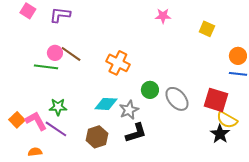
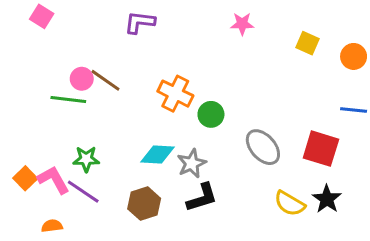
purple L-shape: (60, 15) -> (140, 22), moved
orange circle: (238, 56) -> (354, 56), moved
green circle: (150, 90) -> (211, 114), moved
yellow semicircle: (227, 120) -> (290, 204), moved

